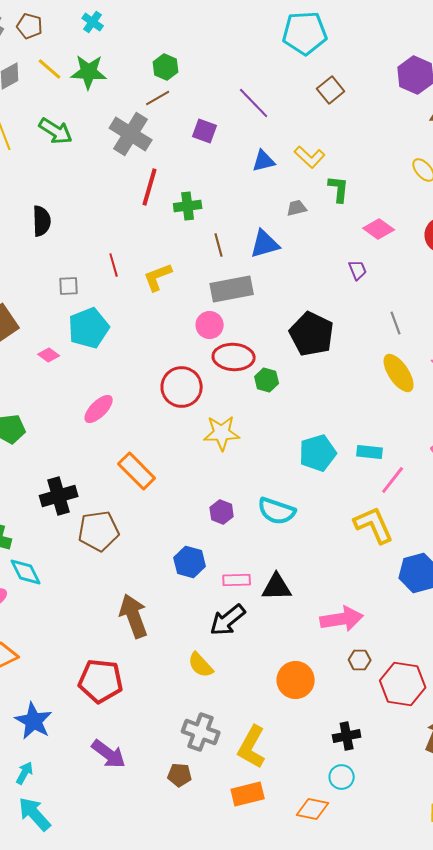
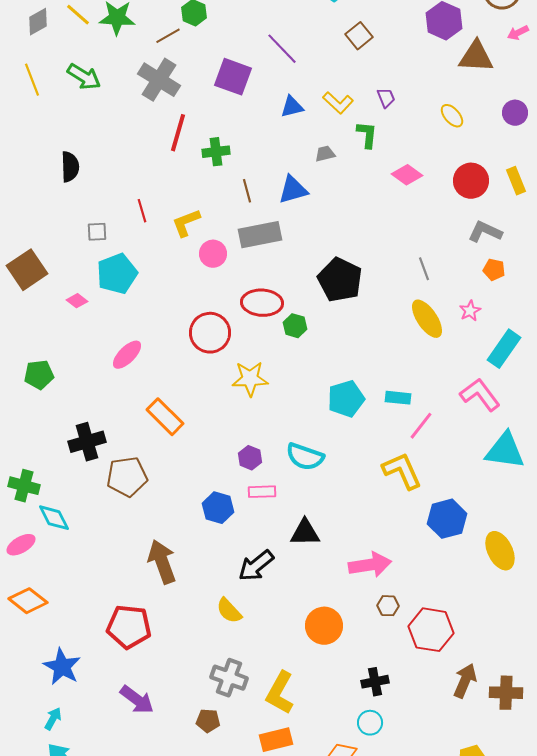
brown line: (158, 98) -> (168, 36), moved
purple square: (205, 131) -> (233, 77), size x1.5
purple trapezoid: (358, 270) -> (386, 98), moved
pink circle: (210, 325) -> (213, 254), moved
pink rectangle: (237, 580) -> (262, 492), moved

